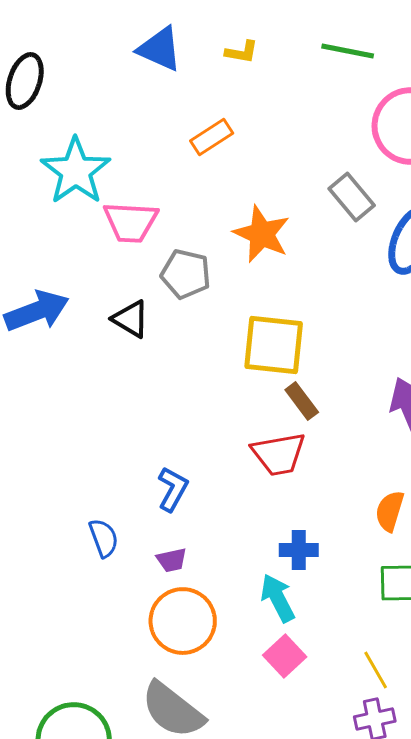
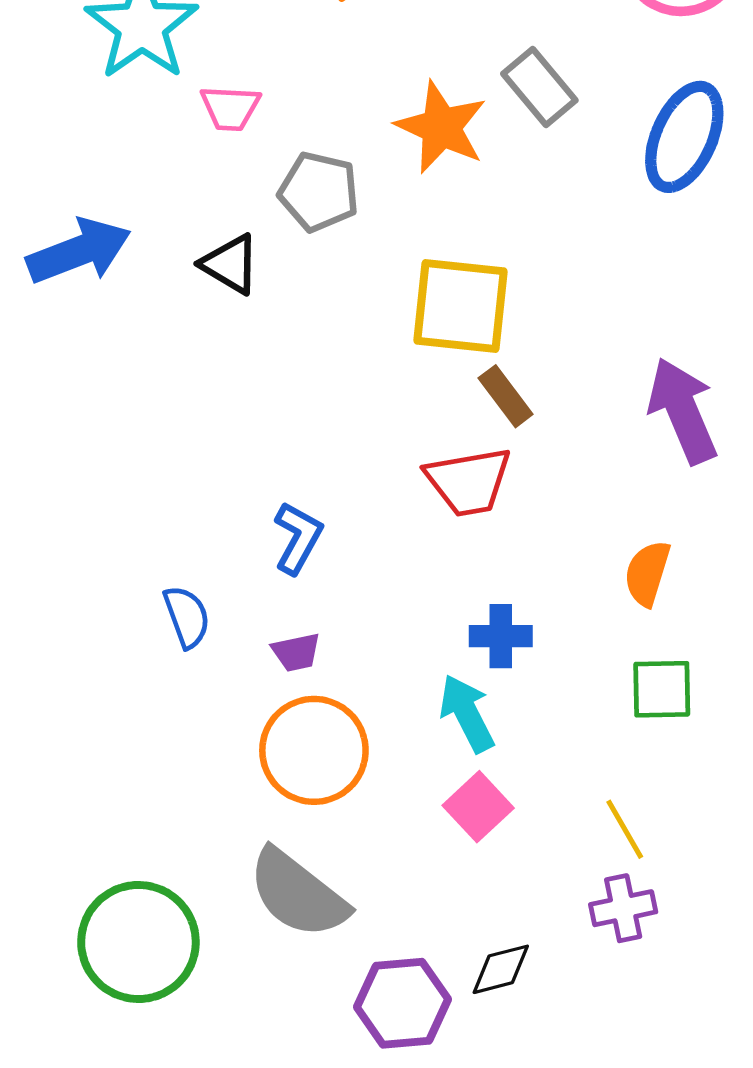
gray rectangle: (352, 197) -> (539, 87), moved
pink trapezoid: (131, 222) -> (230, 108), size x0.7

